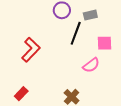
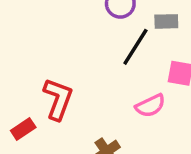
red L-shape: (31, 50) -> (58, 99), moved, turned -35

